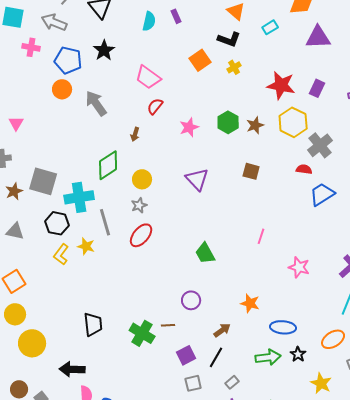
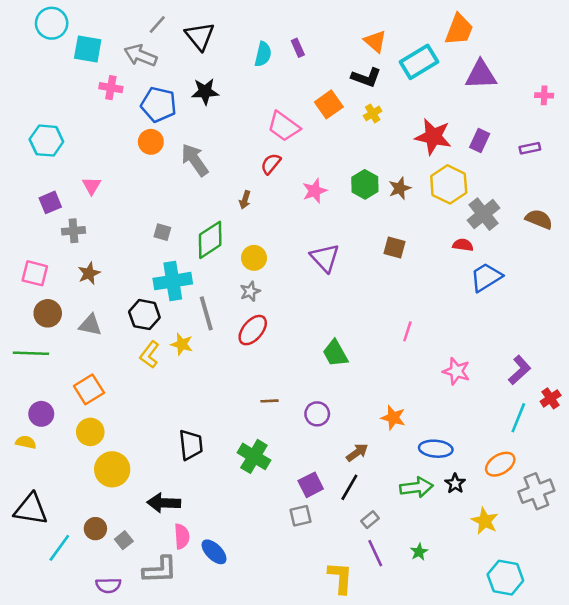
cyan rectangle: (270, 27) -> (419, 62), size x1.8
black star: (104, 50) -> (205, 92), turned 30
pink trapezoid: (148, 77) -> (284, 126), moved
gray square: (43, 181) -> (162, 232), moved, size x0.5
brown line: (168, 325) -> (269, 401), moved
gray square: (193, 383) -> (300, 516), moved

